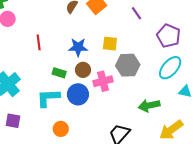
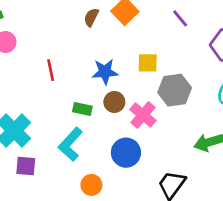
pink cross: (103, 81) -> (143, 115), turned -30
blue circle: (78, 94) -> (126, 153), moved
cyan L-shape: (48, 98) -> (70, 144), turned -40
purple square: (13, 121) -> (26, 166), moved

